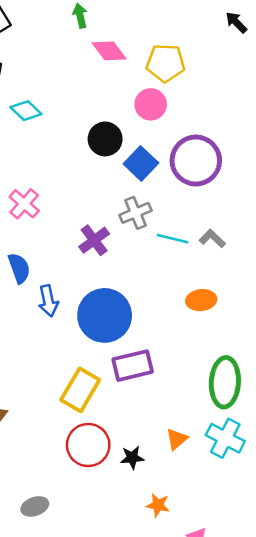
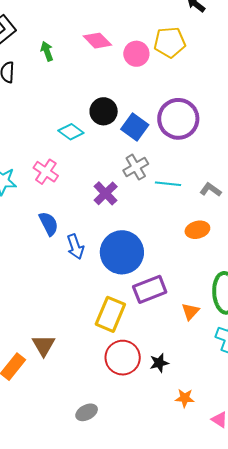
green arrow: (80, 16) -> (47, 51), moved
yellow pentagon: (166, 63) -> (170, 42), moved
pink circle: (151, 104) -> (136, 54), moved
cyan diamond: (26, 111) -> (71, 132), moved
gray L-shape: (212, 239) -> (211, 190), moved
orange triangle: (177, 439) -> (190, 311), moved

